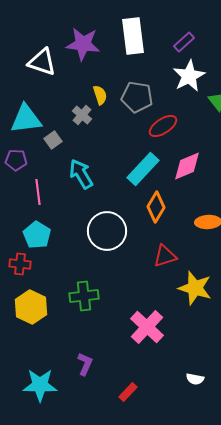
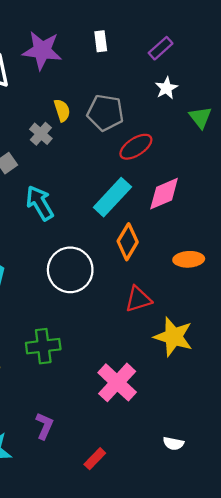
white rectangle: (133, 36) -> (101, 41), size x0.5
white star: (189, 76) -> (166, 88), size x0.6

